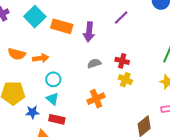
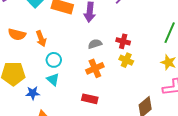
orange arrow: (41, 58) -> (41, 39), turned 77
orange cross: (96, 99) -> (95, 68), moved
red rectangle: (57, 119) -> (90, 99), moved

